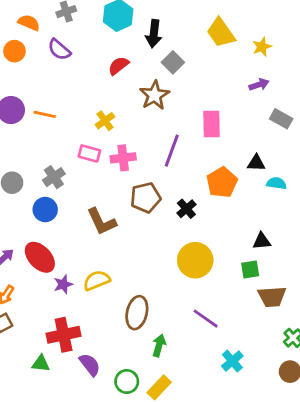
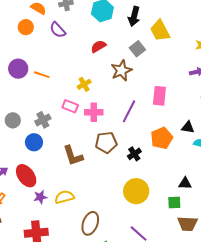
yellow trapezoid: (221, 33) -> (160, 31), moved
black arrow: (154, 34) -> (134, 16), moved

